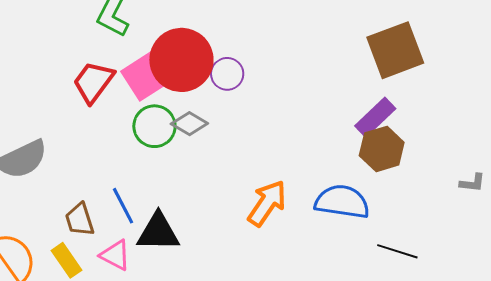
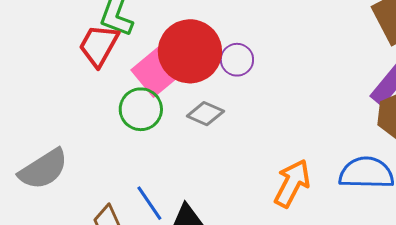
red trapezoid: (93, 82) -> (99, 45), moved
green circle: (154, 126) -> (141, 109), moved

